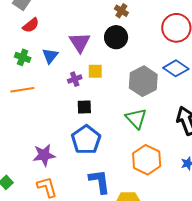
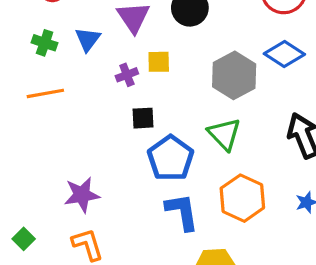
blue pentagon: (86, 140) -> (171, 158), moved
blue L-shape: (99, 181) -> (182, 212), moved

